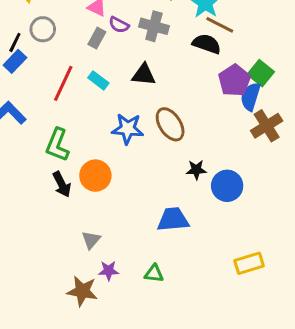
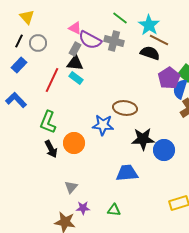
purple semicircle: (119, 25) -> (90, 40), size x1.6
black line: (15, 42) -> (19, 41), moved
black triangle: (144, 75) -> (75, 63), moved
brown ellipse: (170, 124) -> (125, 108), turned -50
blue star: (128, 129) -> (103, 125), moved
black star: (196, 170) -> (143, 139), size x1.6

